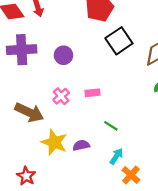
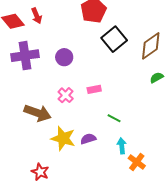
cyan arrow: (116, 156) -> (122, 146), turned -35

